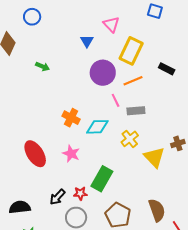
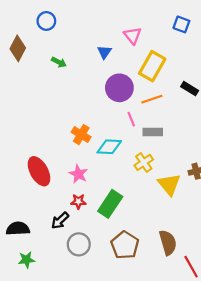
green arrow: (43, 66) -> (59, 62), moved
red star: (80, 193) -> (78, 201), moved

